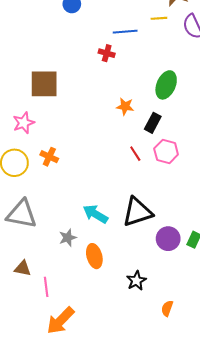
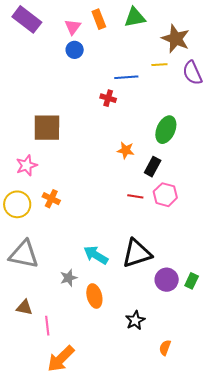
red line: (135, 154) -> (135, 196), turned -49

